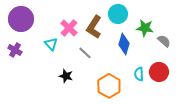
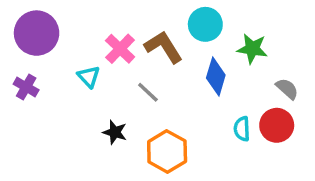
brown L-shape: (94, 27) -> (164, 47), turned 115
gray semicircle: (164, 41) -> (287, 89), moved
orange hexagon: (109, 86) -> (167, 151), moved

